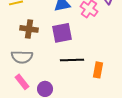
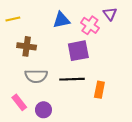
purple square: (62, 33) -> (78, 51), moved
gray semicircle: (22, 57) -> (36, 76), moved

